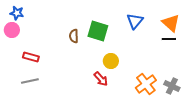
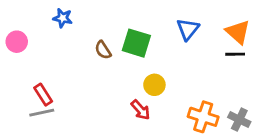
blue star: (17, 13) -> (63, 18), moved
brown semicircle: (74, 36) -> (103, 50), turned -32
red rectangle: (31, 57) -> (43, 95), moved, turned 42
orange cross: (146, 84) -> (203, 117), turned -35

